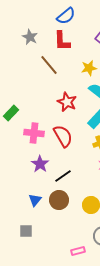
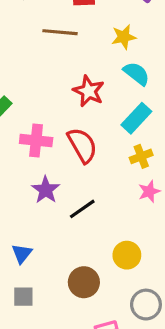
brown line: (49, 65) -> (60, 32), turned -45
blue triangle: (35, 200) -> (22, 254), moved
brown circle: (59, 200) -> (84, 282), moved

